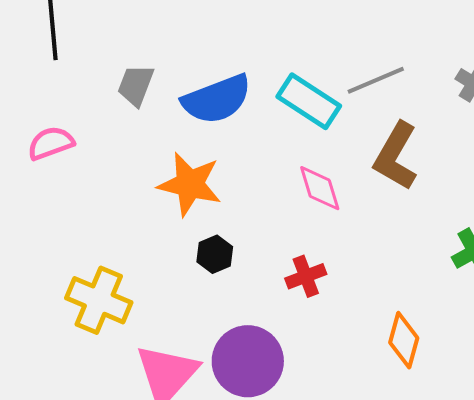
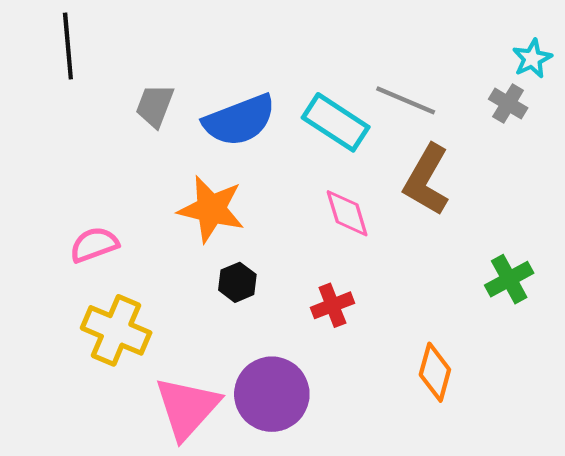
gray line: (376, 80) -> (406, 100), turned 46
pink semicircle: (51, 143) -> (94, 245), moved

